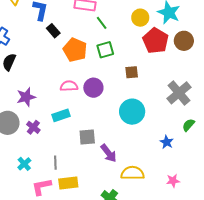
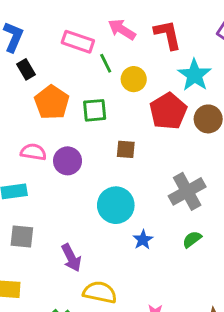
yellow circle: (140, 18) -> (134, 79), moved
green line: (102, 23) -> (106, 63), moved
gray square: (87, 137) -> (22, 236), moved
blue star: (167, 142) -> (143, 240), moved

